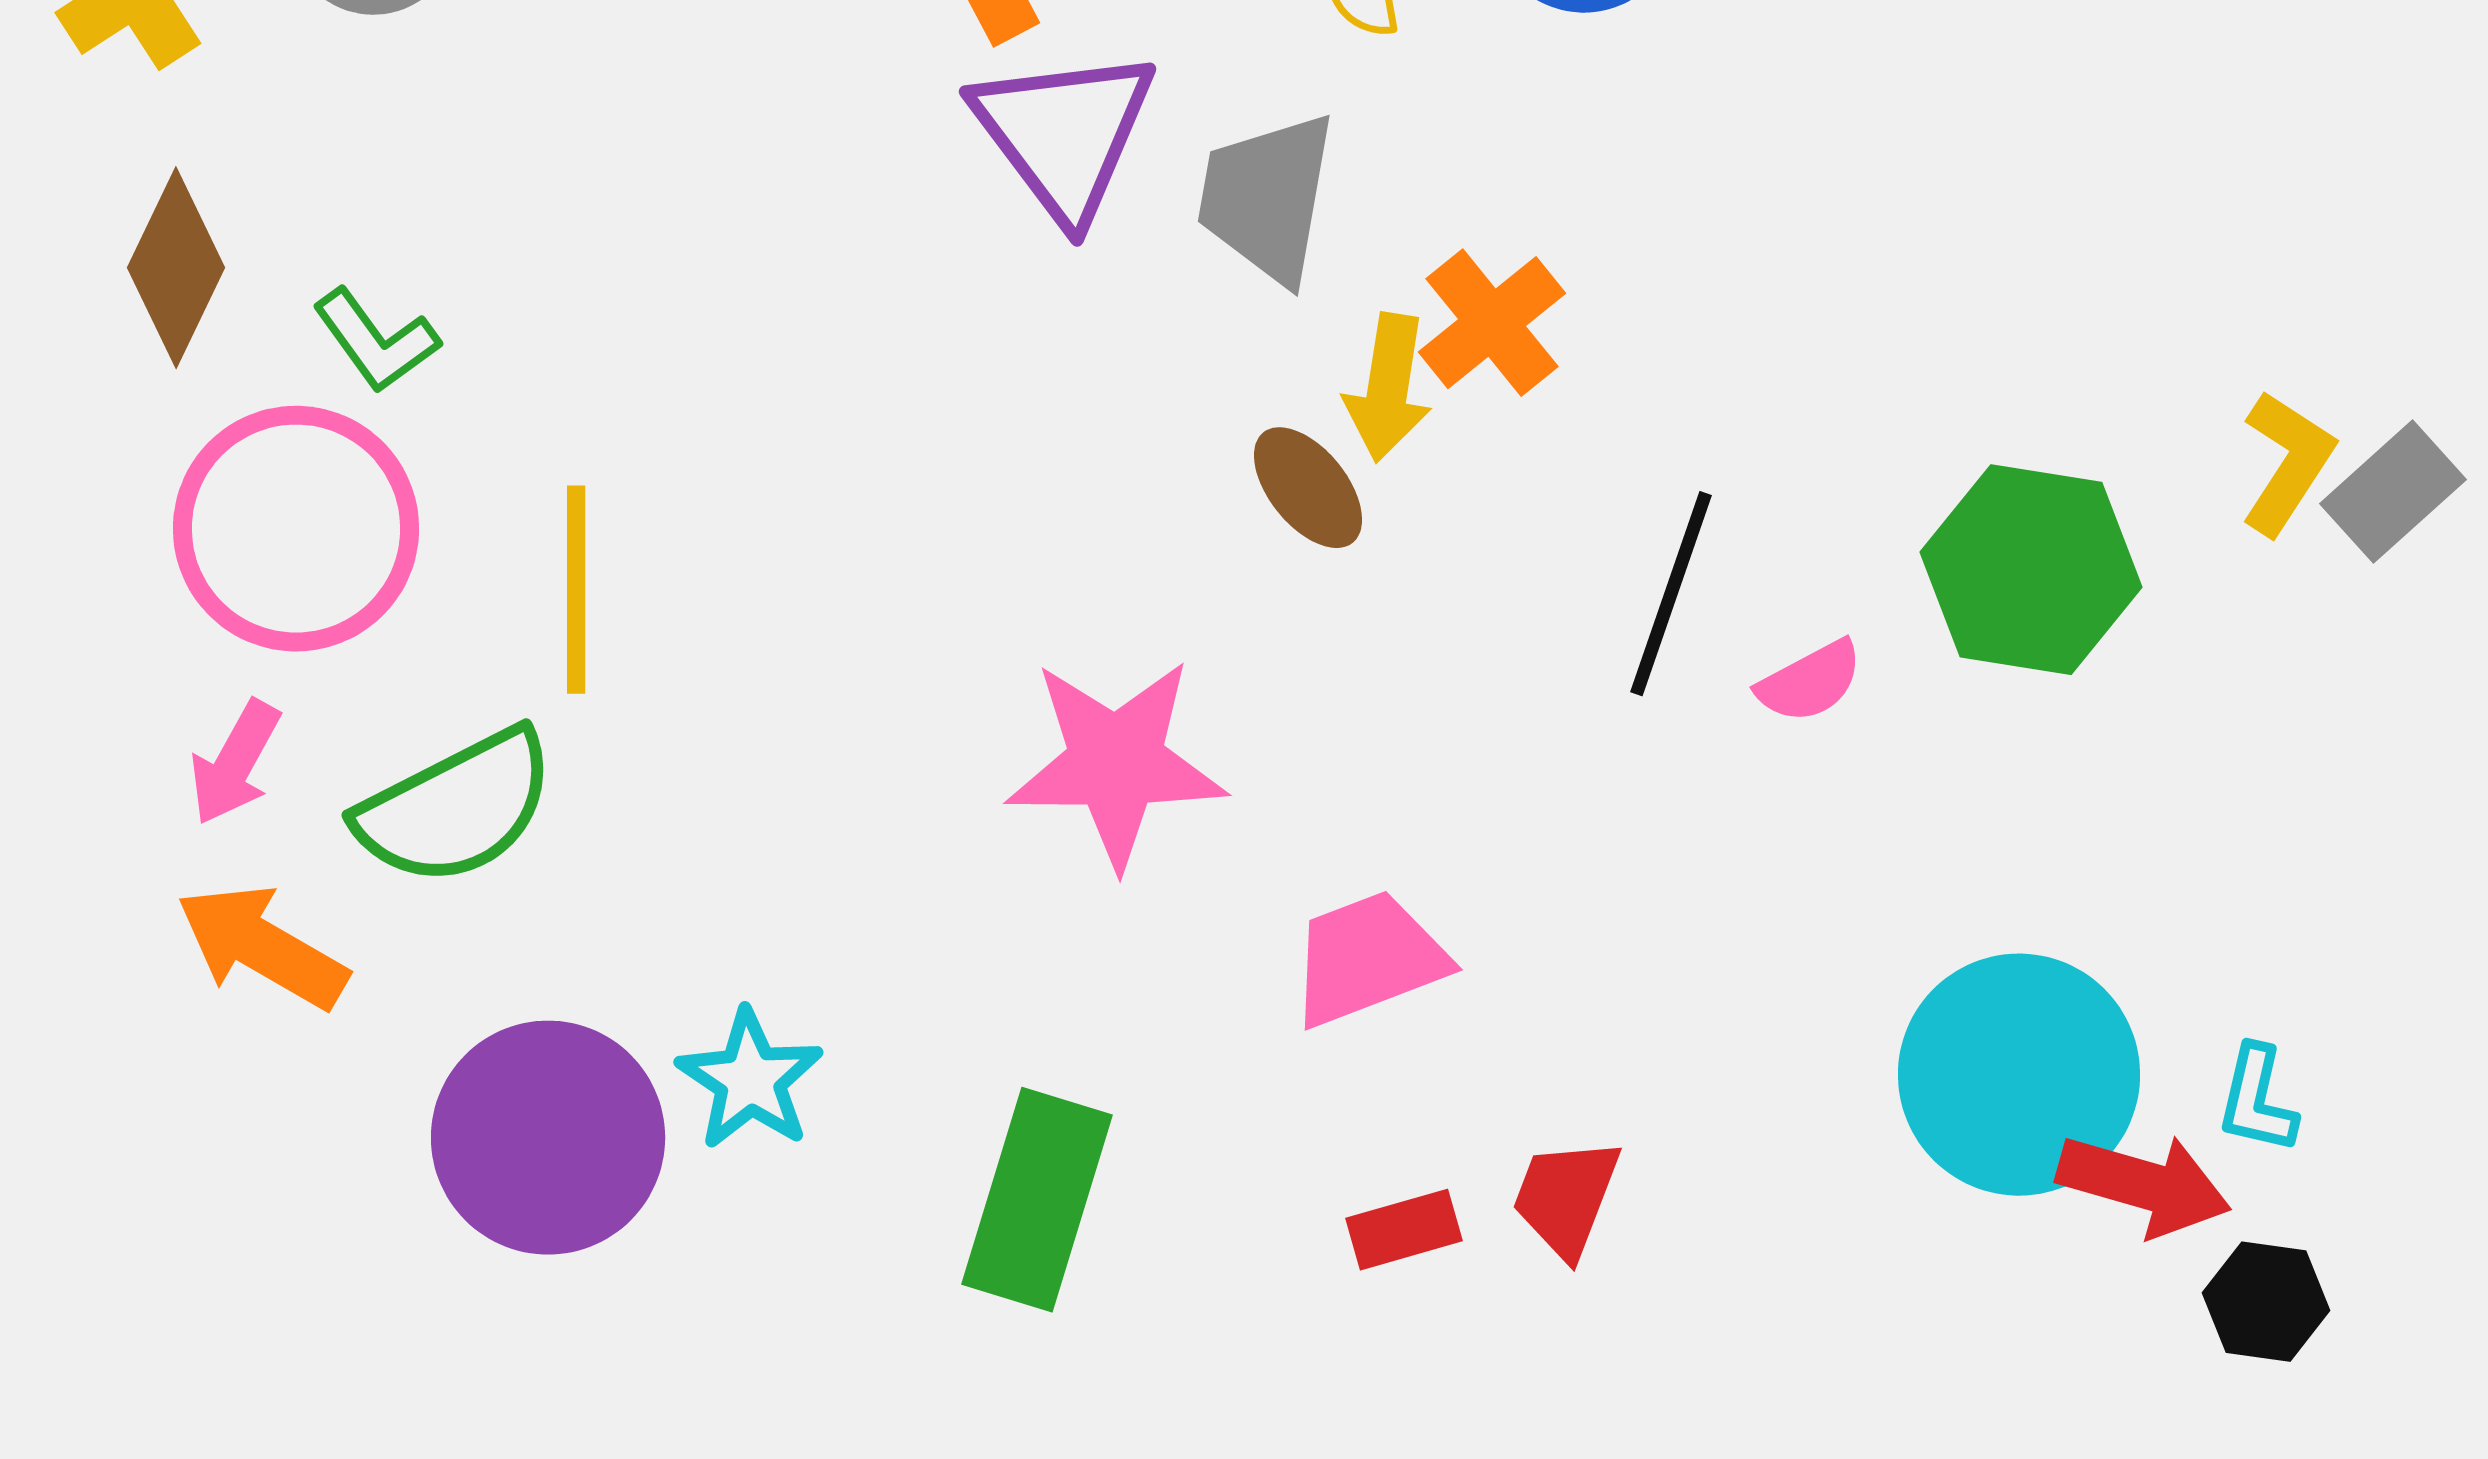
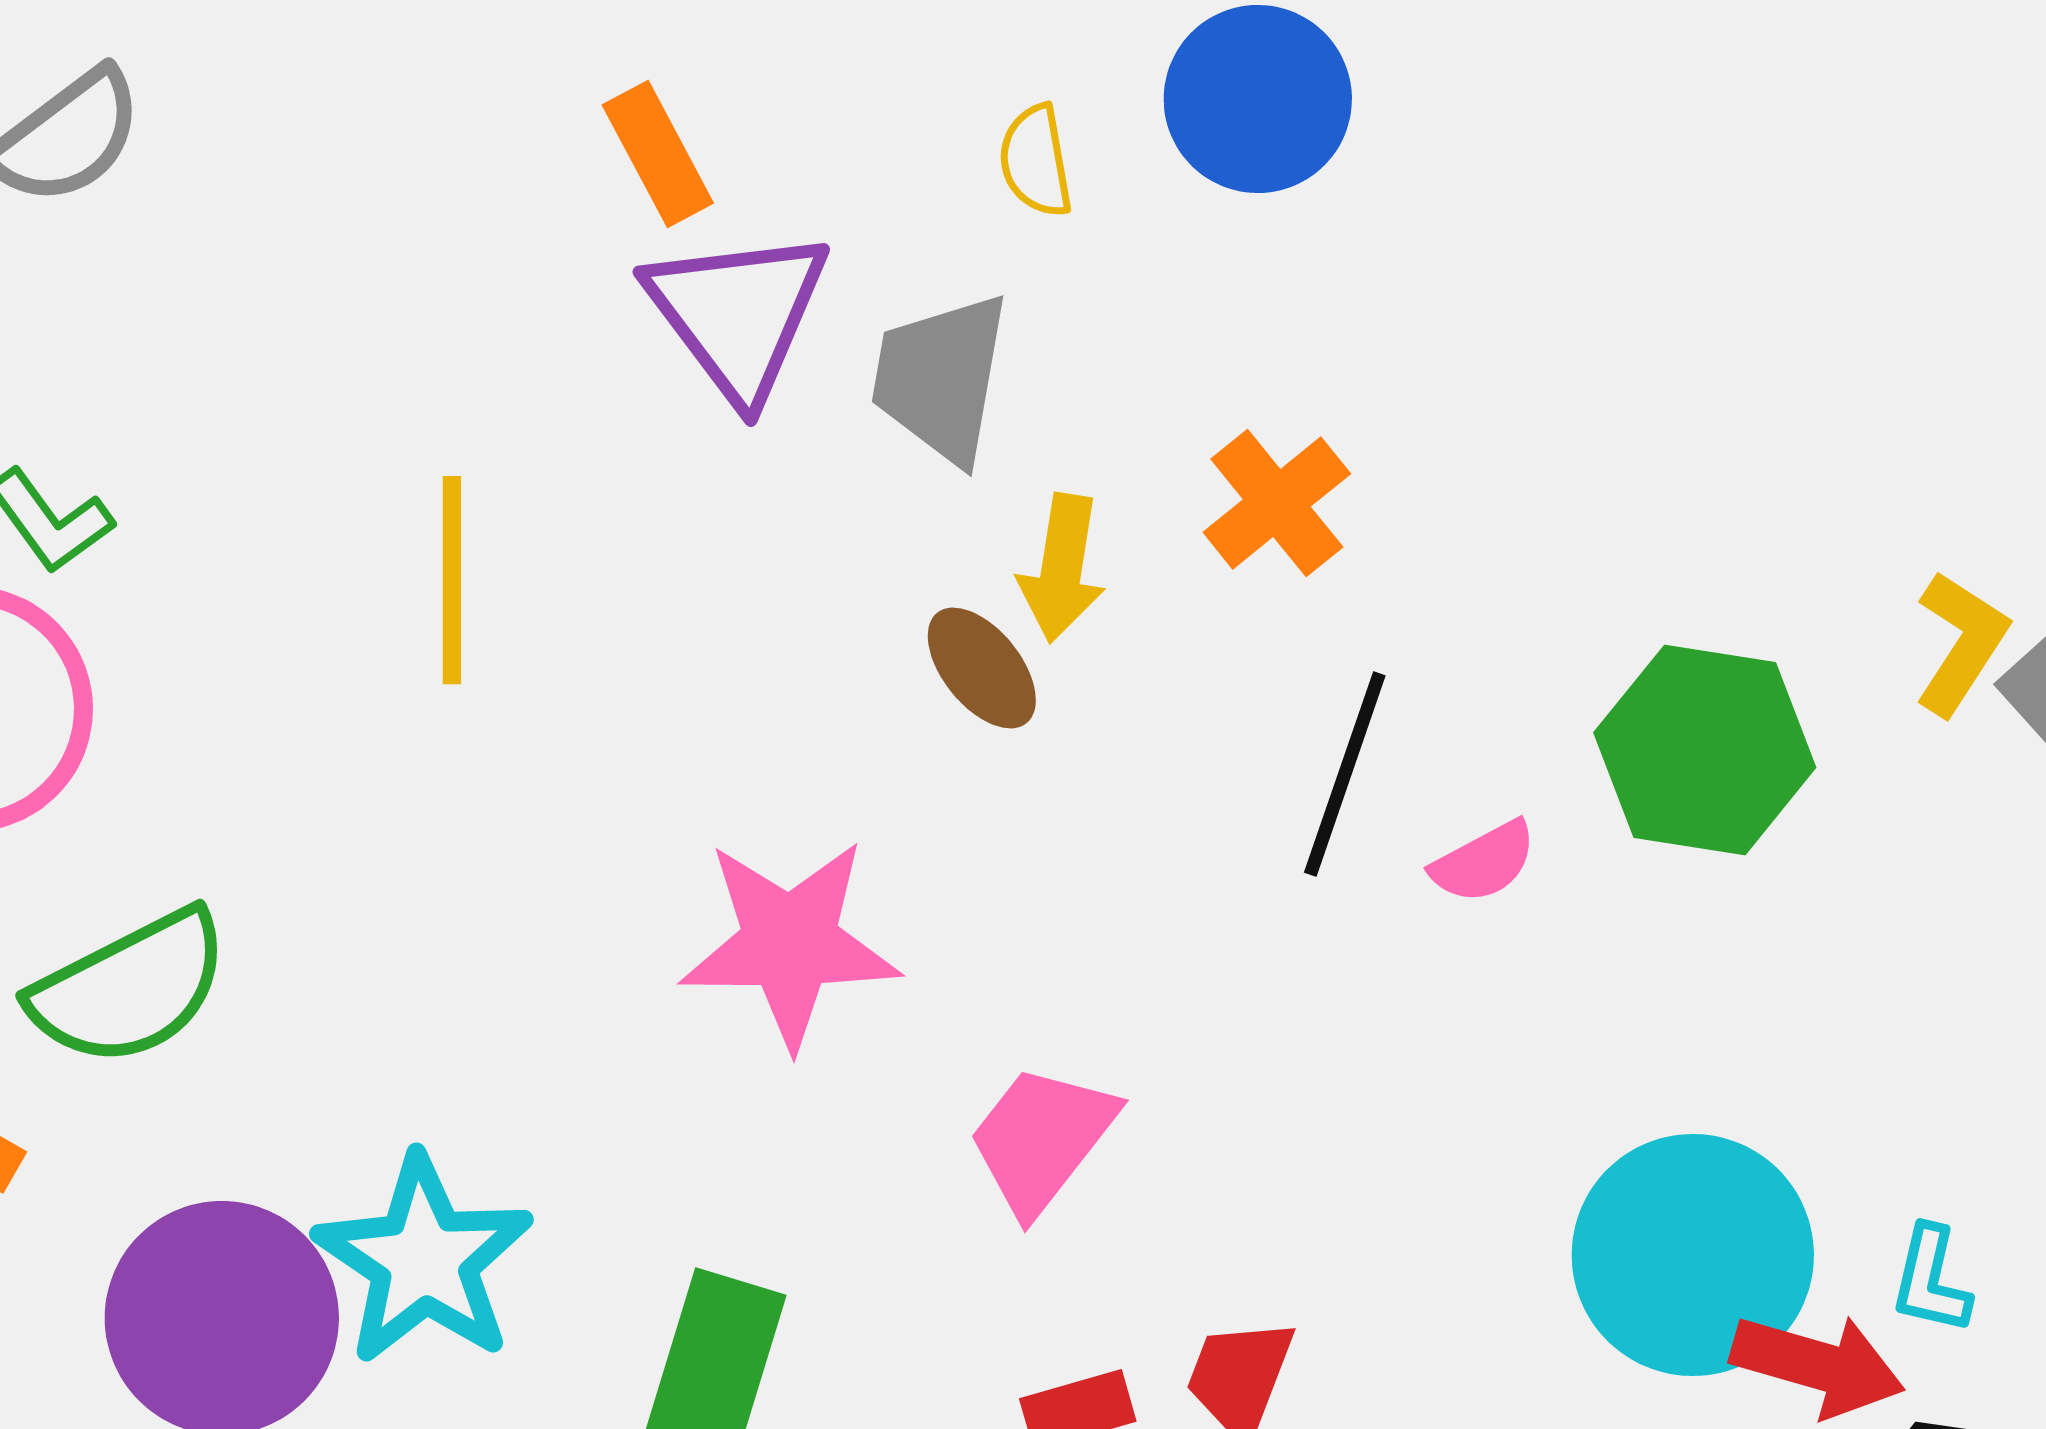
orange cross: (1492, 323) -> (1277, 503), moved
yellow line: (576, 590) -> (452, 580), moved
pink trapezoid: (1368, 959) -> (1042, 1139), turned -31
cyan star: (750, 1080) -> (424, 1260), size x1.5

